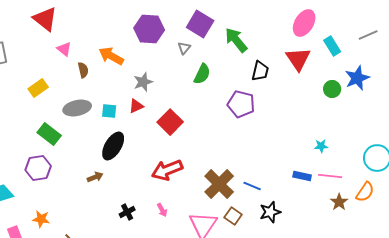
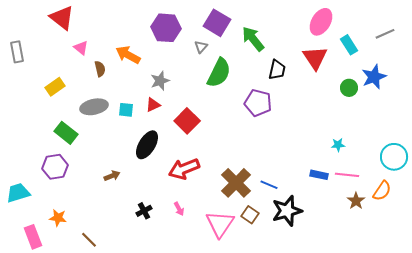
green semicircle: (202, 74) -> (219, 73), size x1.4
black ellipse: (113, 146) -> (147, 145), moved
black star: (270, 212) -> (287, 211), size x1.4

